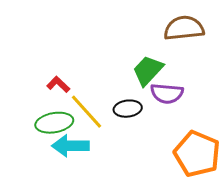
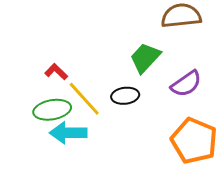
purple semicircle: (167, 93) -> (186, 84), moved, turned -40

